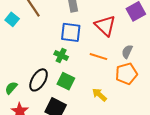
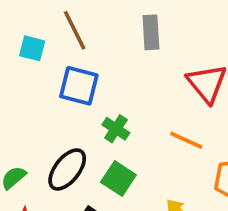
cyan square: (12, 19) -> (32, 48), turned -32
blue square: (71, 32) -> (79, 86), moved

